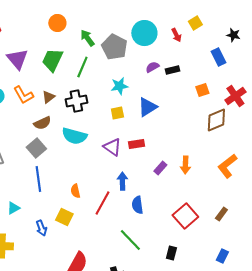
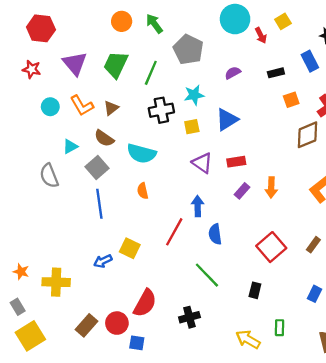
cyan circle: (144, 33) -> (235, 19), moved
green arrow: (87, 38) -> (154, 24), moved
black rectangle: (172, 70) -> (276, 73), moved
black cross: (76, 101) -> (161, 110), moved
brown semicircle: (42, 123) -> (104, 138), turned 60
red rectangle: (136, 144) -> (236, 162), moved
purple triangle: (112, 147) -> (202, 163), moved
orange semicircle: (75, 191) -> (143, 191), moved
cyan triangle: (13, 208) -> (70, 146), moved
blue arrow: (41, 228) -> (103, 261), turned 84

